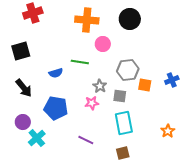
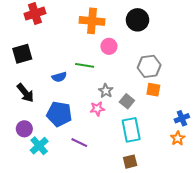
gray hexagon: (128, 70) -> (149, 66), moved
blue cross: (172, 80) -> (182, 118), moved
gray square: (120, 96) -> (127, 101), turned 32
purple line: (86, 140) -> (79, 143), moved

